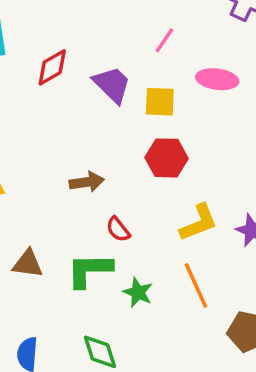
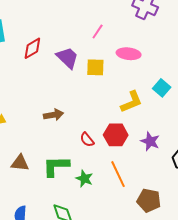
red hexagon: (166, 158) -> (116, 135), moved
yellow L-shape: (199, 223) -> (131, 102), moved
red semicircle: (118, 229) -> (87, 140), moved

